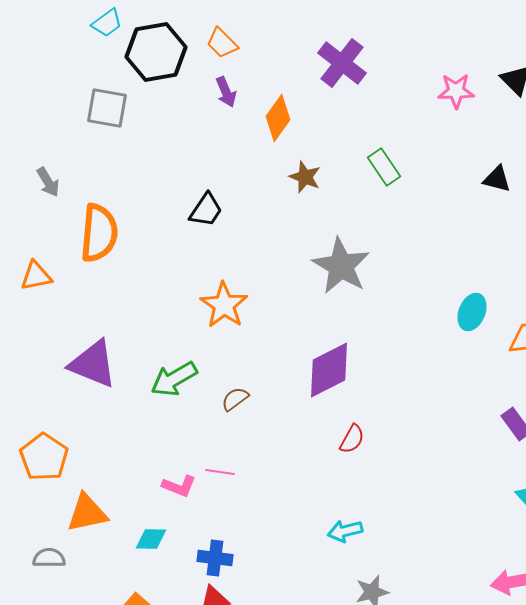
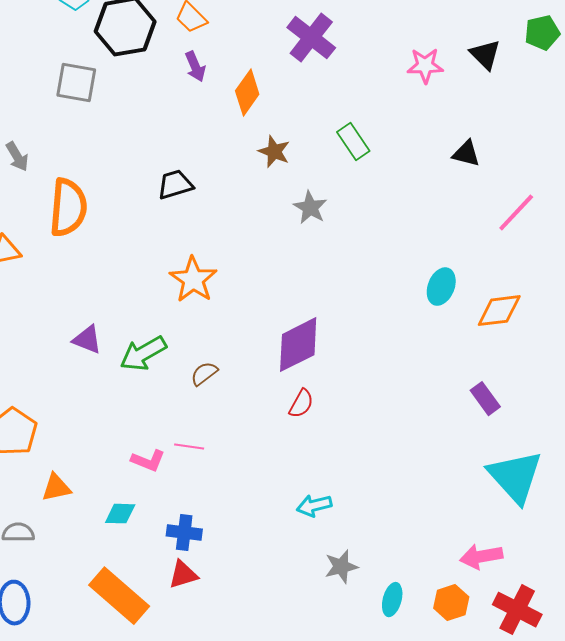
black trapezoid: (206, 210) -> (175, 185), turned -141
gray star: (341, 266) -> (310, 208), moved, size x0.6
purple triangle: (93, 364) -> (87, 340), moved, size x0.6
red semicircle: (352, 439) -> (301, 404), moved
orange triangle: (87, 513) -> (56, 488), size x0.7

